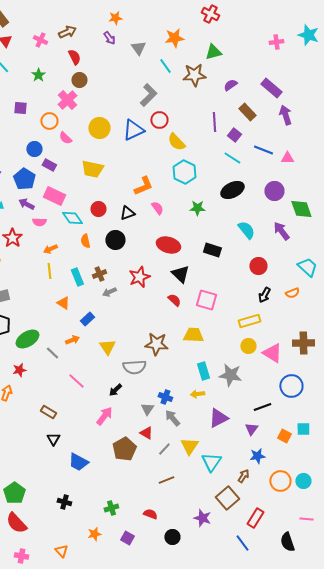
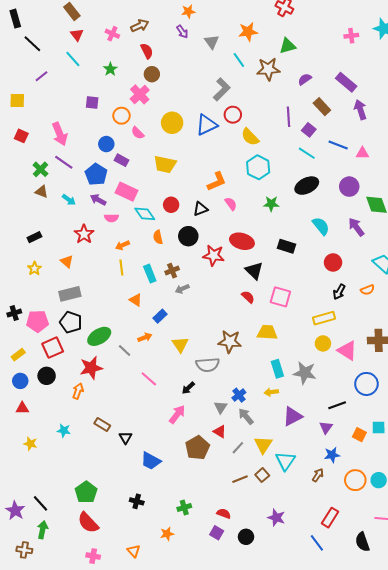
red star: (139, 277) -> (214, 255), moved, turned 30
red star: (19, 370) -> (91, 368), size x1.6
blue cross: (165, 397) -> (239, 395), turned 32
brown rectangle: (48, 412) -> (102, 424), moved
brown square: (227, 498) -> (262, 475), moved, size x0.6
purple square: (127, 538) -> (217, 533), moved

